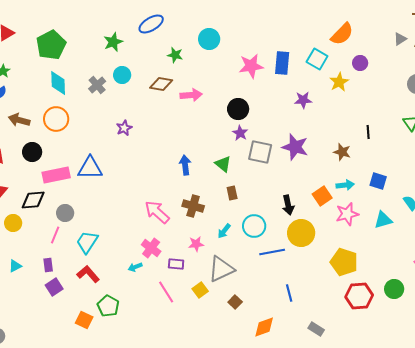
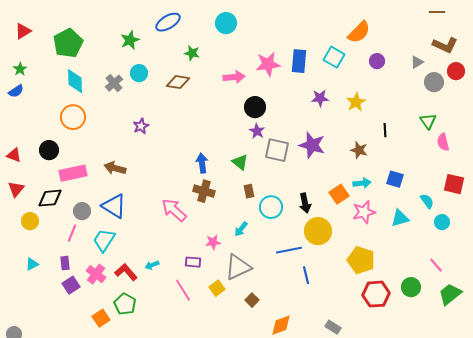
cyan circle: (209, 39) -> (226, 23), moved
gray triangle: (400, 39) -> (417, 62), moved
yellow star: (339, 82) -> (356, 102), moved
pink arrow: (191, 95) -> (234, 77), moved
brown arrow: (19, 120) -> (115, 168), moved
blue triangle: (90, 168) -> (114, 206), moved, turned 32
brown cross: (193, 206) -> (204, 191), moved
cyan circle: (254, 226) -> (271, 207), moved
pink cross: (151, 248) -> (96, 274), moved
red L-shape: (88, 274) -> (126, 272), moved
blue line: (289, 293) -> (306, 275), moved
orange square: (84, 320) -> (101, 318), turned 30

